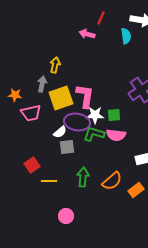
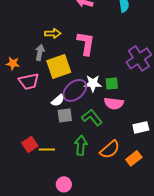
yellow arrow: (55, 65) -> (53, 33), turned 77
pink L-shape: (85, 96) -> (86, 43), moved
purple ellipse: (77, 122) -> (75, 90), turned -50
green L-shape: (94, 134) -> (92, 117), moved, turned 35
red square: (32, 165) -> (30, 144), moved

